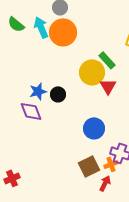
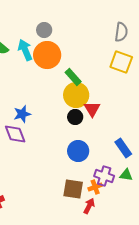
green rectangle: (107, 60) -> (73, 77), moved
black circle: (58, 94) -> (75, 117), moved
brown square: (89, 166) -> (73, 189), turned 35

